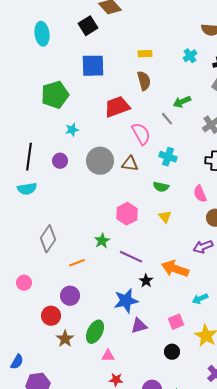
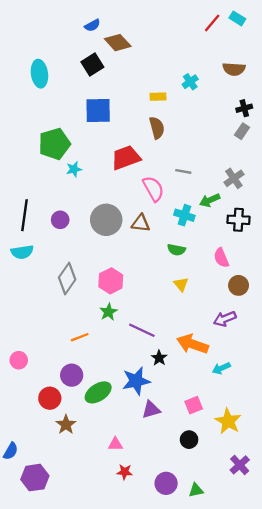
cyan cross: (190, 56) -> (190, 82), moved
green arrow: (182, 102) -> (210, 200), moved
gray line: (167, 119) -> (183, 171), turned -40
cyan star: (72, 130) -> (74, 169), moved
pink hexagon: (127, 214) -> (111, 281), moved
gray diamond: (48, 239) -> (67, 278), moved
cyan arrow: (200, 299) -> (221, 368), moved
green ellipse: (95, 332) -> (98, 392), moved, turned 30

